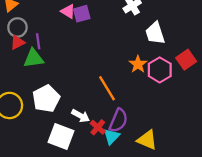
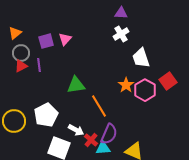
pink triangle: (68, 11) -> (65, 39), turned 40
purple square: (82, 14) -> (46, 41), moved
green triangle: (34, 58) -> (76, 85), moved
cyan triangle: (112, 136) -> (103, 148), turned 42

